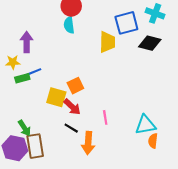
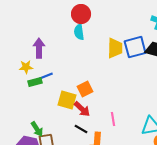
blue square: (126, 23) -> (135, 47), moved

